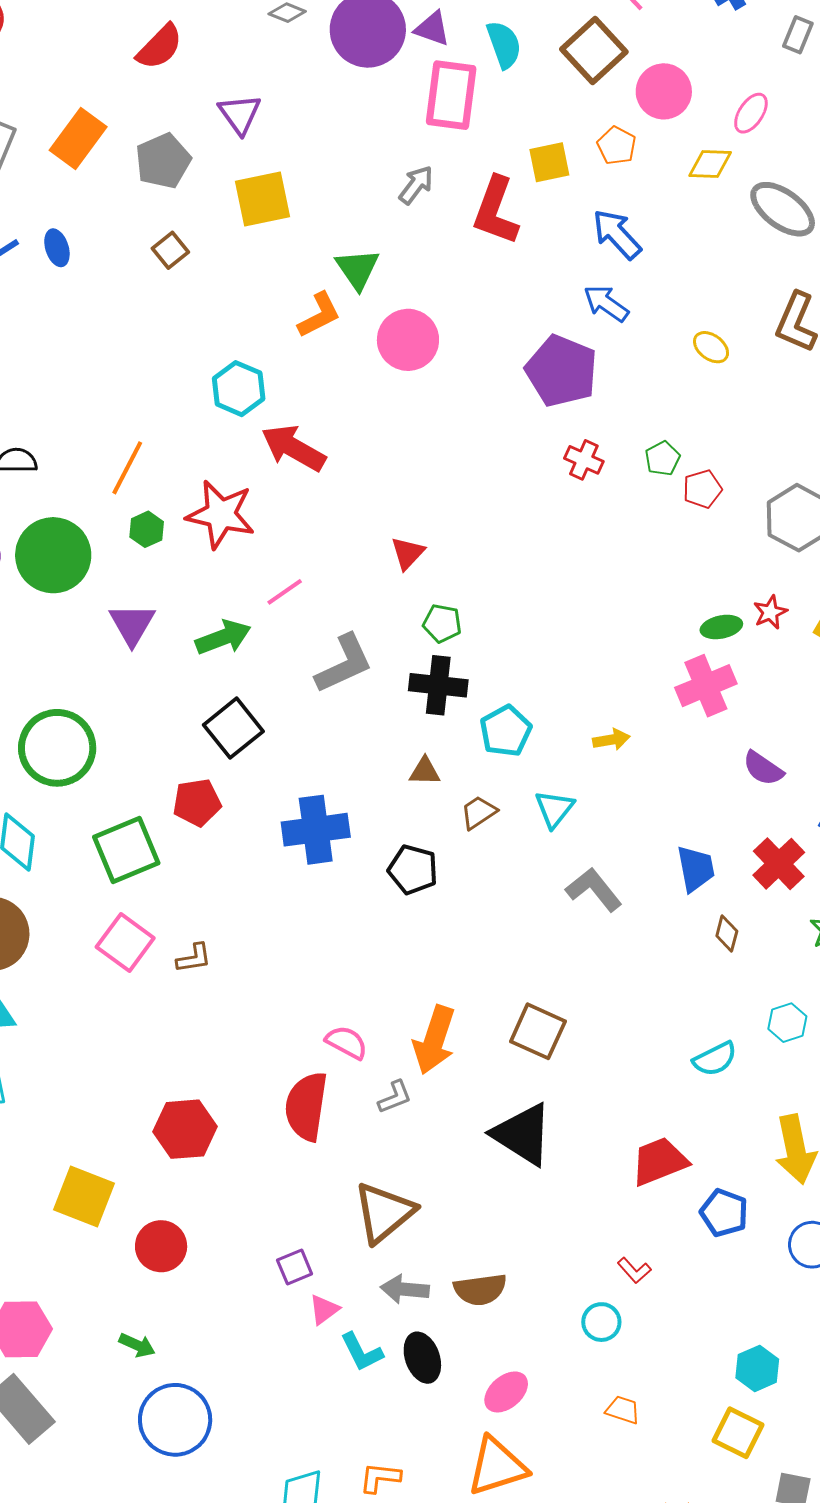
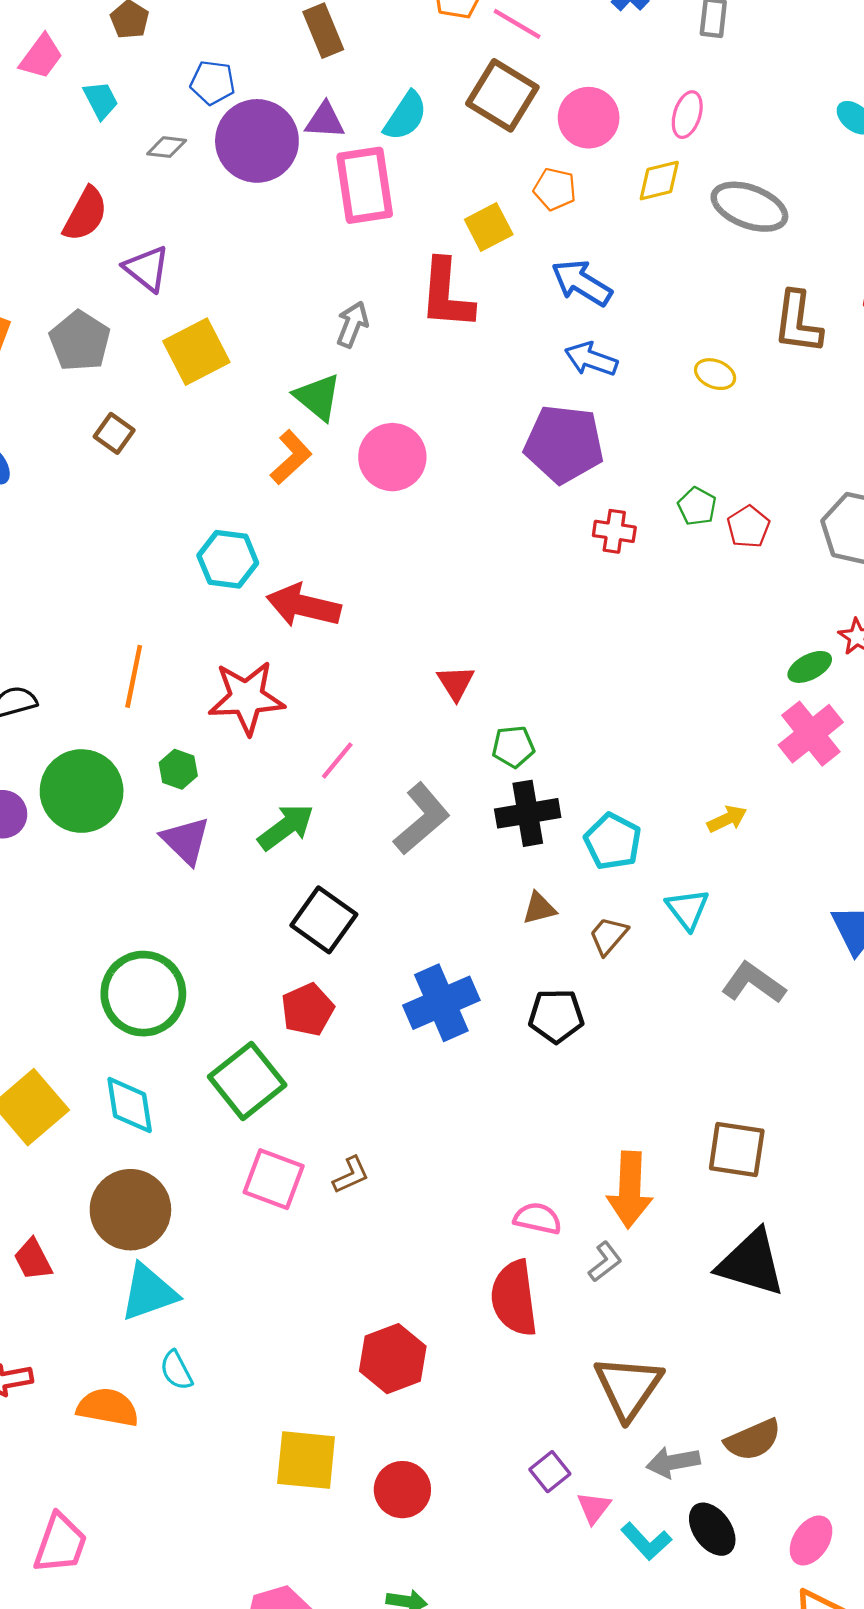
cyan semicircle: (504, 45) -> (405, 116), turned 69
red semicircle: (160, 47) -> (85, 214), moved
gray arrow: (416, 185) -> (352, 324), moved
green hexagon: (147, 529) -> (178, 769), moved

